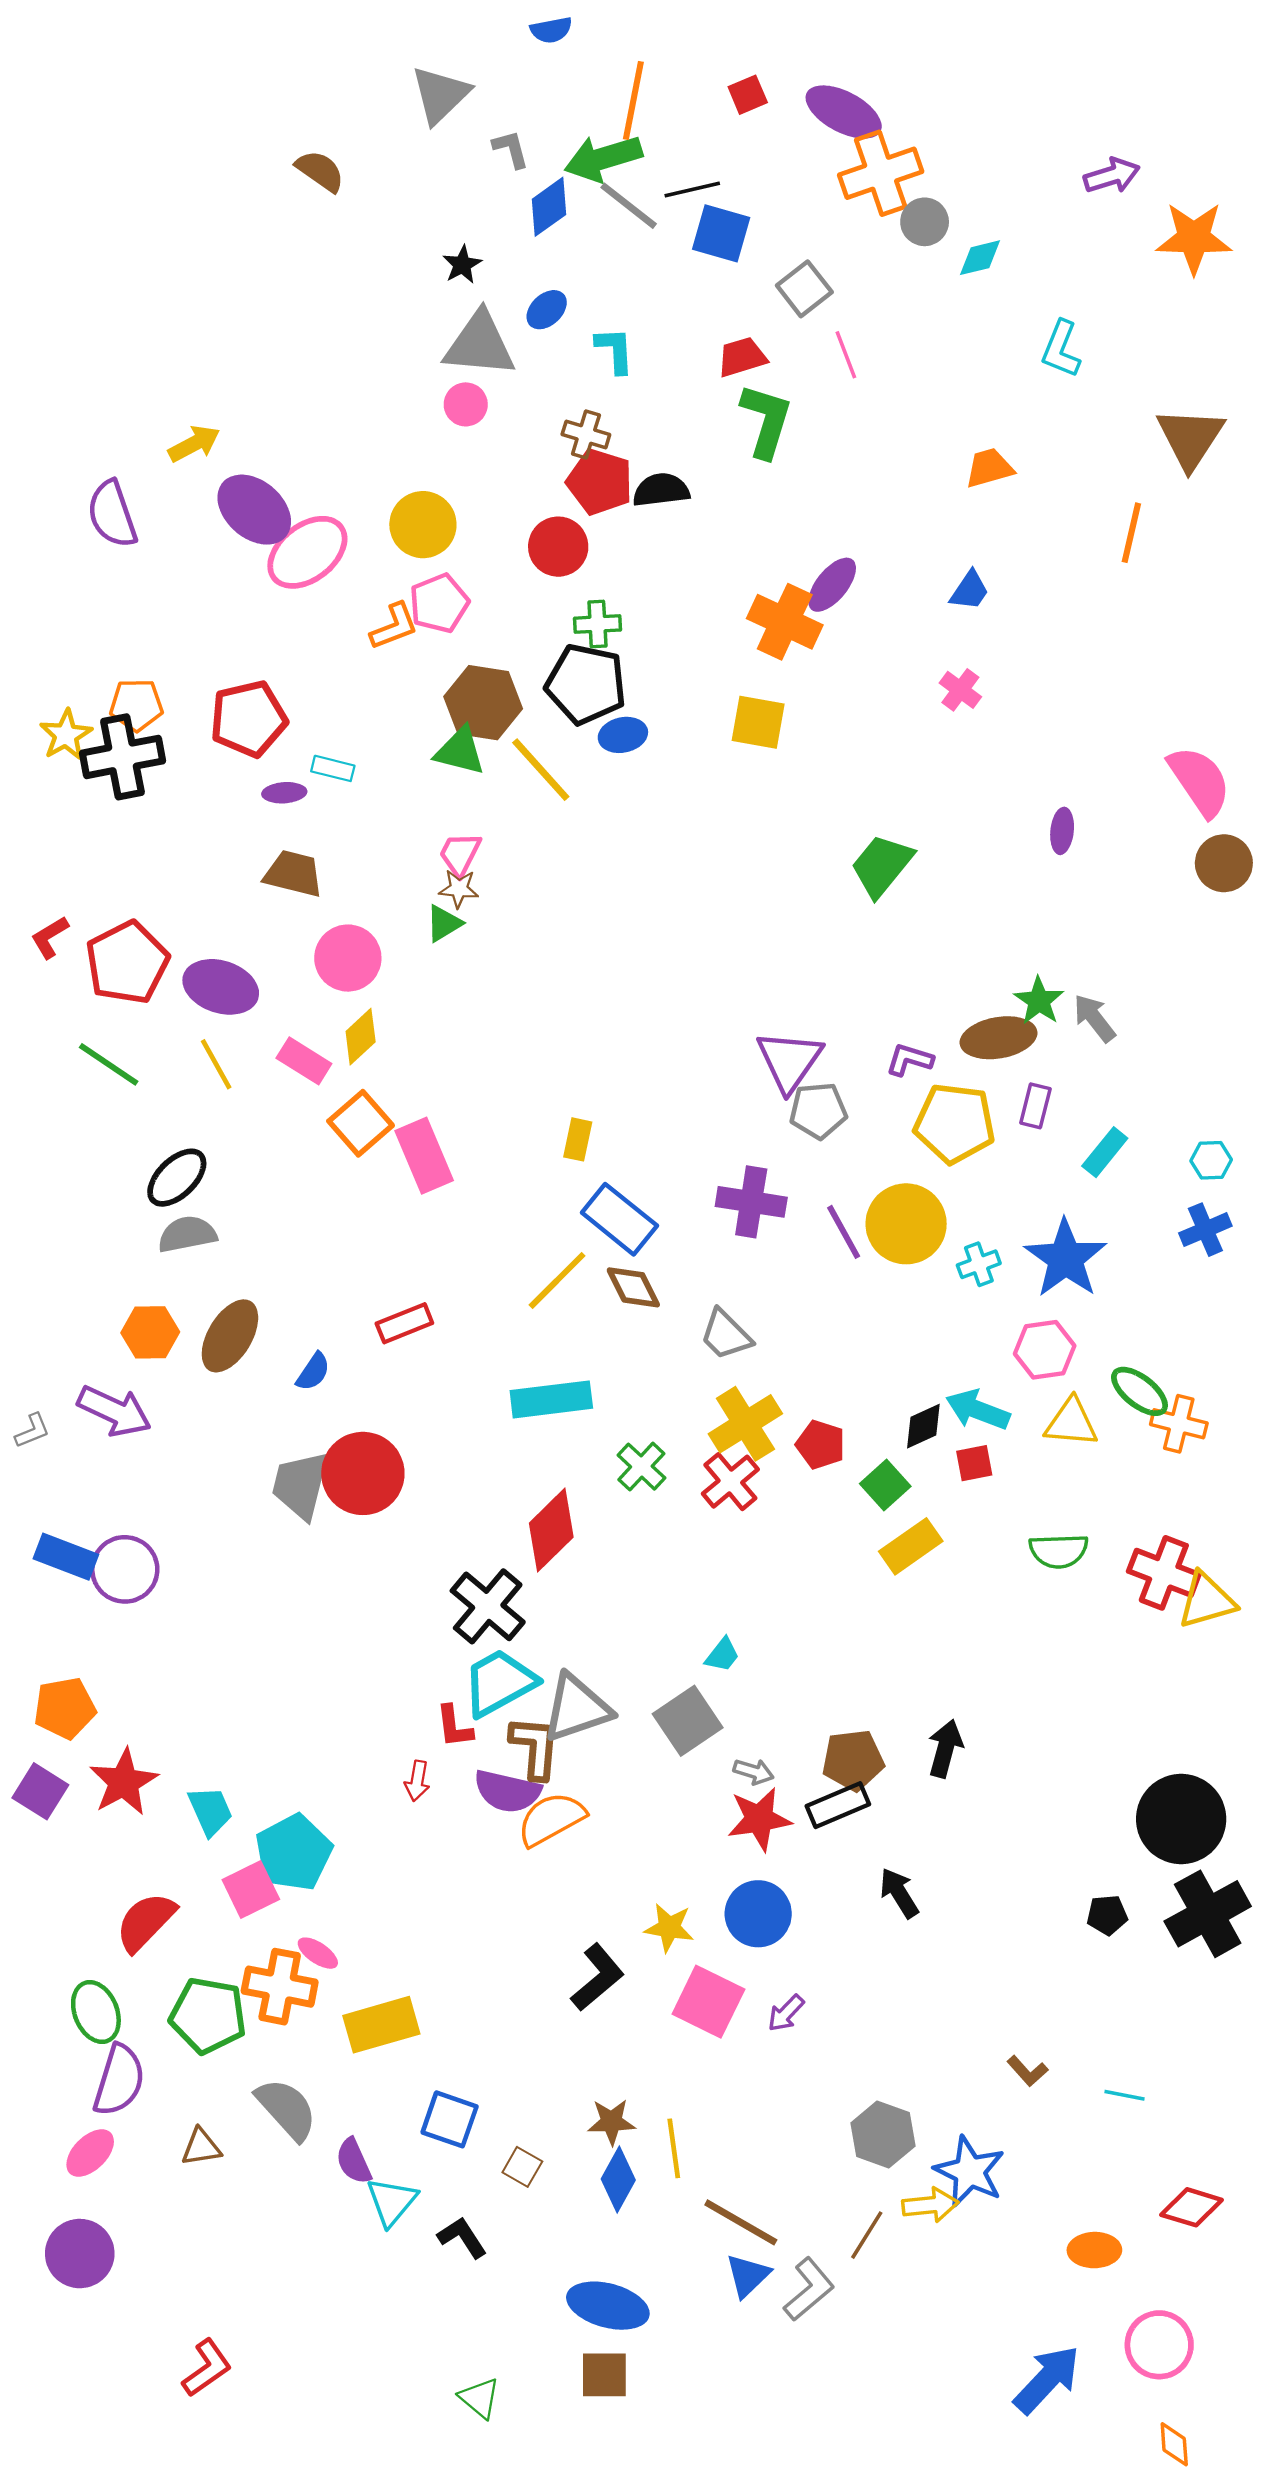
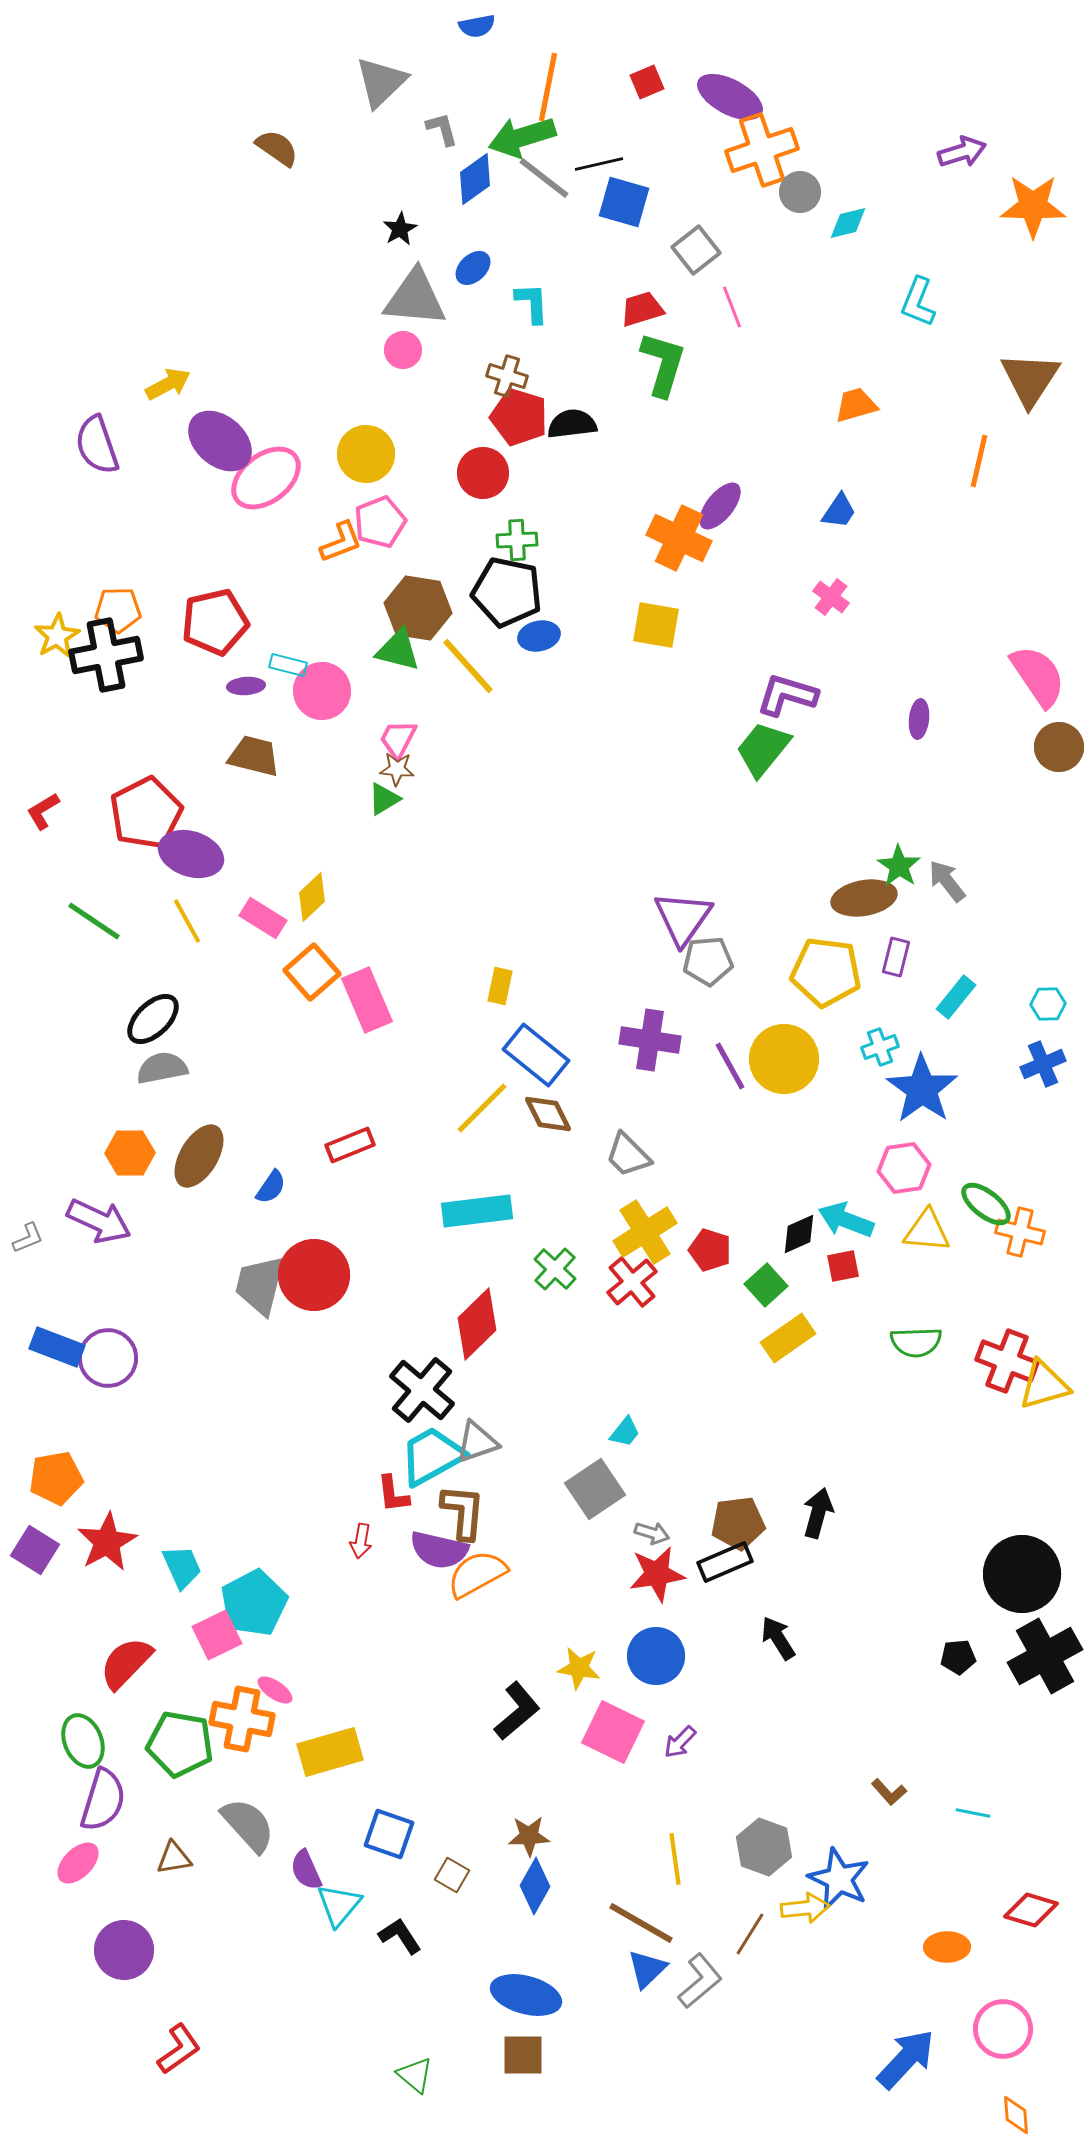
pink circle: (348, 958) -> (322, 691), moved
red pentagon: (127, 963) -> (146, 813), moved
purple L-shape: (910, 1060) -> (787, 695), moved, size x1.5
cyan cross: (979, 1264) -> (880, 1047), moved
gray triangle: (577, 1708) -> (477, 1442), moved, size x0.7
yellow line: (674, 2148) -> (675, 1859), moved
purple circle: (80, 2254) -> (124, 1950), moved

